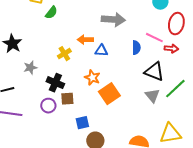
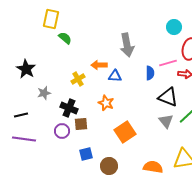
green semicircle: (51, 13) -> (65, 38), turned -88
gray arrow: (113, 20) -> (127, 45), turned 75
pink line: (154, 38) -> (168, 63), turned -42
orange square: (109, 94) -> (125, 132), moved
blue square: (82, 123) -> (86, 154), moved

